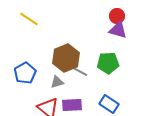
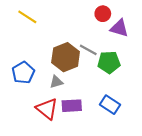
red circle: (117, 16) -> (103, 14), moved
gray line: (79, 71) -> (88, 50), moved

